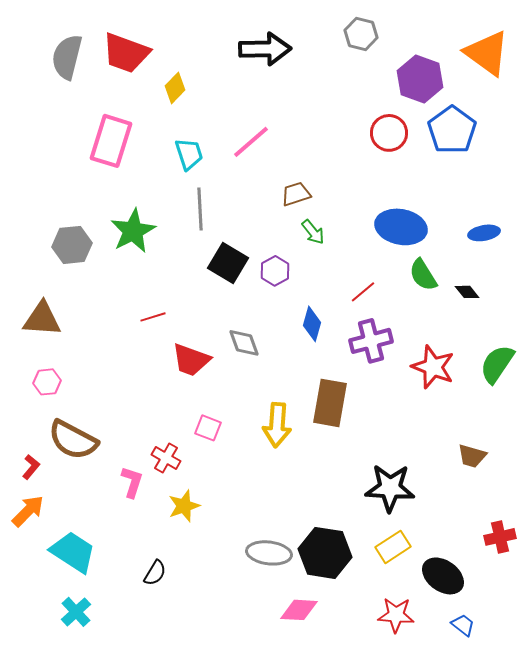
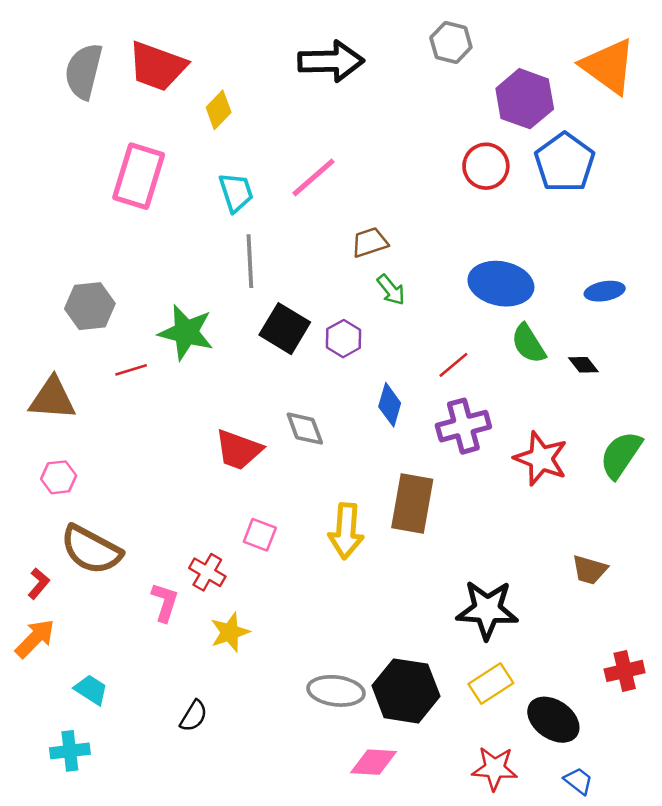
green star: (133, 231) -> (186, 332), moved, turned -30
red line: (153, 317) -> (131, 370), moved
cyan trapezoid: (73, 552) -> (91, 690), size x0.6
cyan cross: (76, 612) -> (70, 751), moved, turned 36

